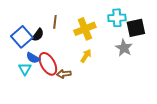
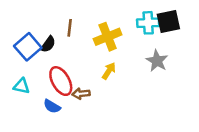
black square: (136, 28) -> (168, 22), moved
blue semicircle: (33, 58) -> (52, 106), moved
cyan triangle: (25, 69) -> (22, 86), moved, turned -48

